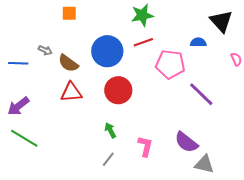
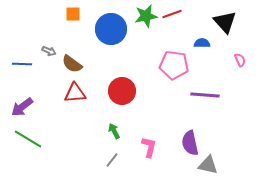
red line: (143, 42) -> (172, 14), moved
blue circle: (107, 51) -> (111, 29), moved
purple line: (201, 94) -> (205, 95), turned -40
purple semicircle: (186, 142) -> (190, 143), turned 40

